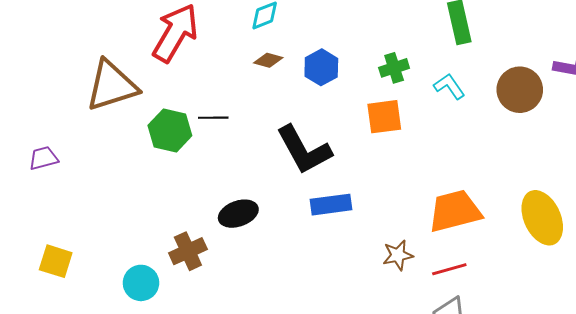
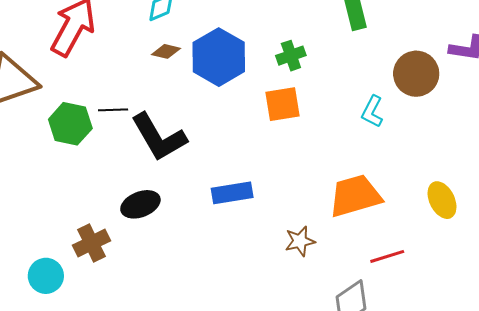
blue hexagon: (321, 67) -> (219, 57), size x1.6
cyan L-shape: (449, 86) -> (372, 112), moved, turned -116
black L-shape: (304, 150) -> (159, 137), moved
yellow ellipse: (542, 218) -> (442, 200), size x0.7
red line: (449, 269) -> (387, 256), moved

